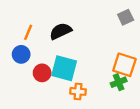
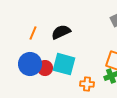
blue circle: (21, 54) -> (30, 64), moved, size x1.5
orange cross: (78, 91) -> (87, 84), moved

